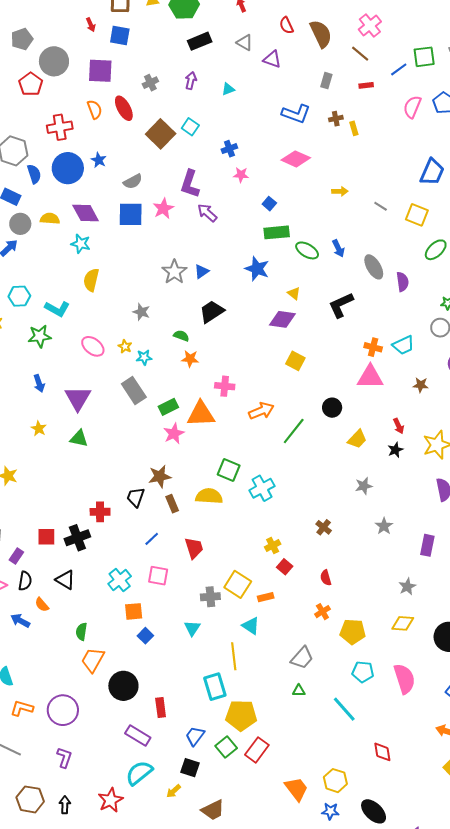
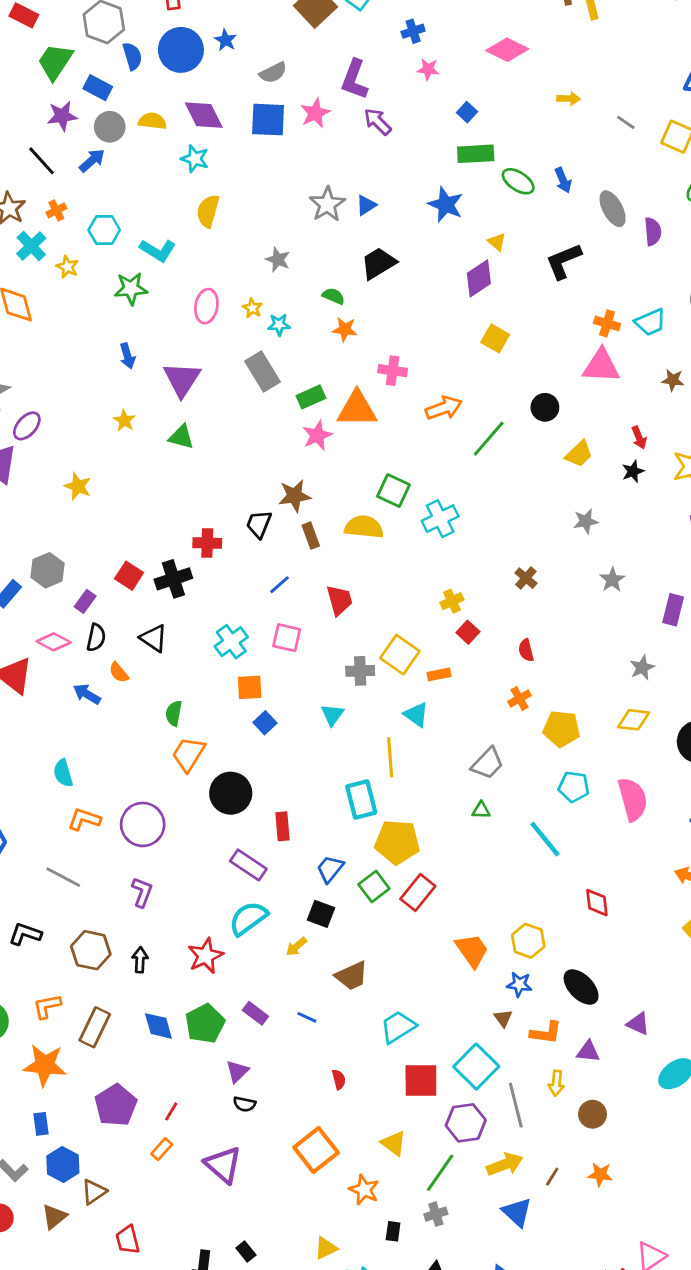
purple diamond: (282, 319) -> (479, 278), turned -44
pink ellipse: (93, 346) -> (206, 306), turned 60
red square: (46, 537) -> (129, 576), turned 30

